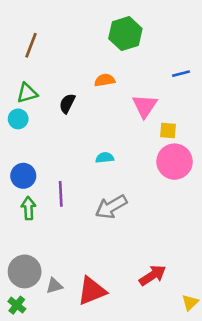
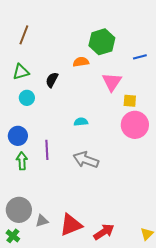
green hexagon: (125, 34) -> (102, 42), moved
cyan circle: (18, 119) -> (27, 98), moved
gray arrow: (111, 207) -> (86, 160), turned 50
red arrow: (153, 275) -> (104, 232), moved

